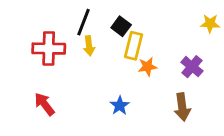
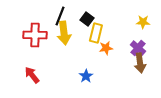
yellow star: (210, 23) -> (143, 22), moved
yellow arrow: (89, 46) -> (64, 33), size x1.6
brown arrow: (182, 107) -> (140, 63), moved

